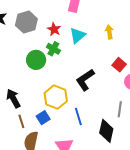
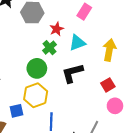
yellow arrow: (109, 32) -> (109, 50), size x1.5
green circle: (36, 60) -> (37, 68), moved
black L-shape: (85, 80) -> (72, 73), moved

